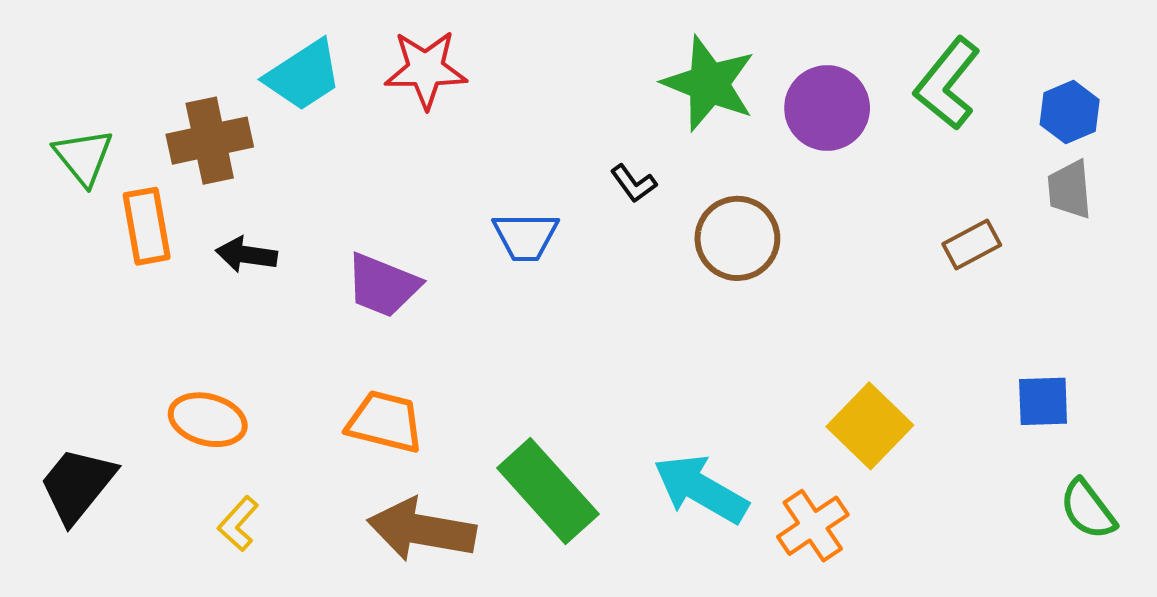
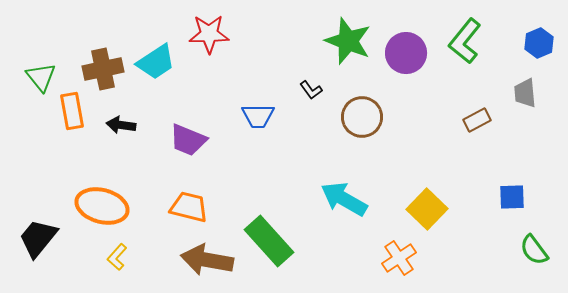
cyan trapezoid: (303, 75) -> (156, 62), moved
blue hexagon: (1070, 112) -> (539, 43), moved
orange ellipse: (208, 420) -> (102, 206), size x1.4
cyan arrow: (701, 489) -> (344, 199), moved

